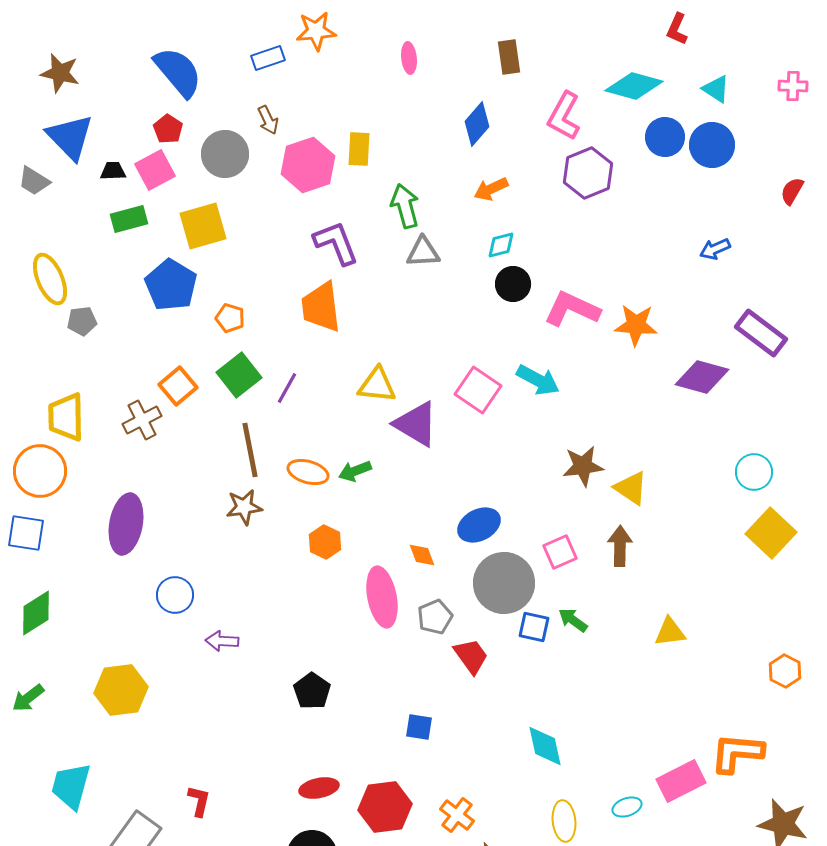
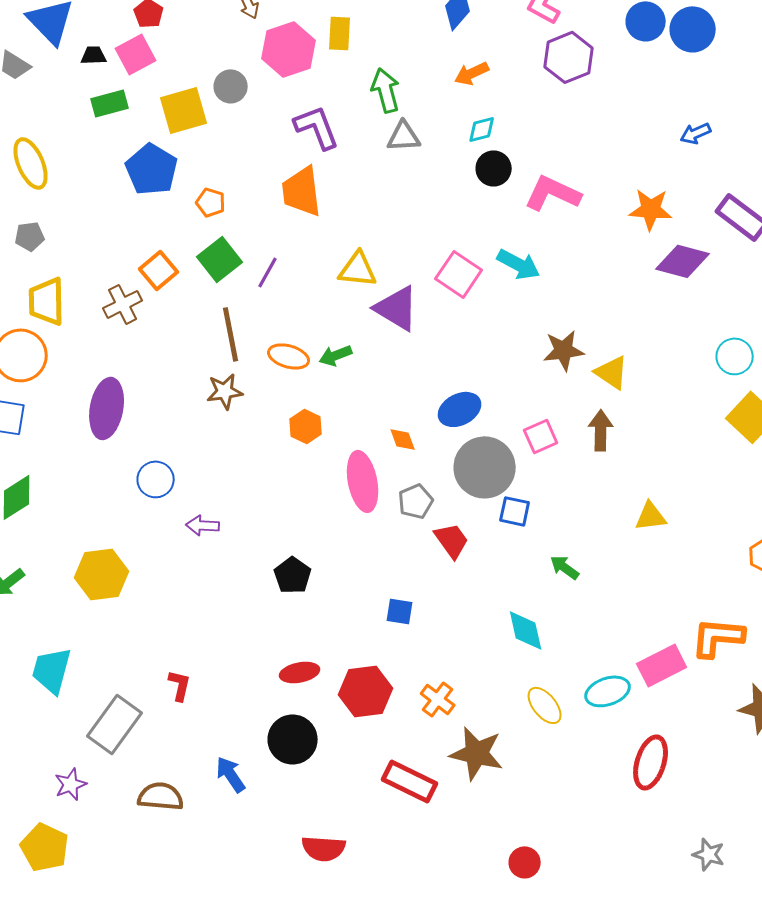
gray circle: (225, 154) -> (231, 86), moved, size x0.7
gray pentagon: (82, 321) -> (30, 236), moved
orange star: (636, 325) -> (651, 209), moved
green arrow: (573, 620) -> (565, 567), moved
cyan ellipse: (627, 807) -> (608, 691), size x1.5
yellow ellipse: (564, 821) -> (545, 705), turned -33

